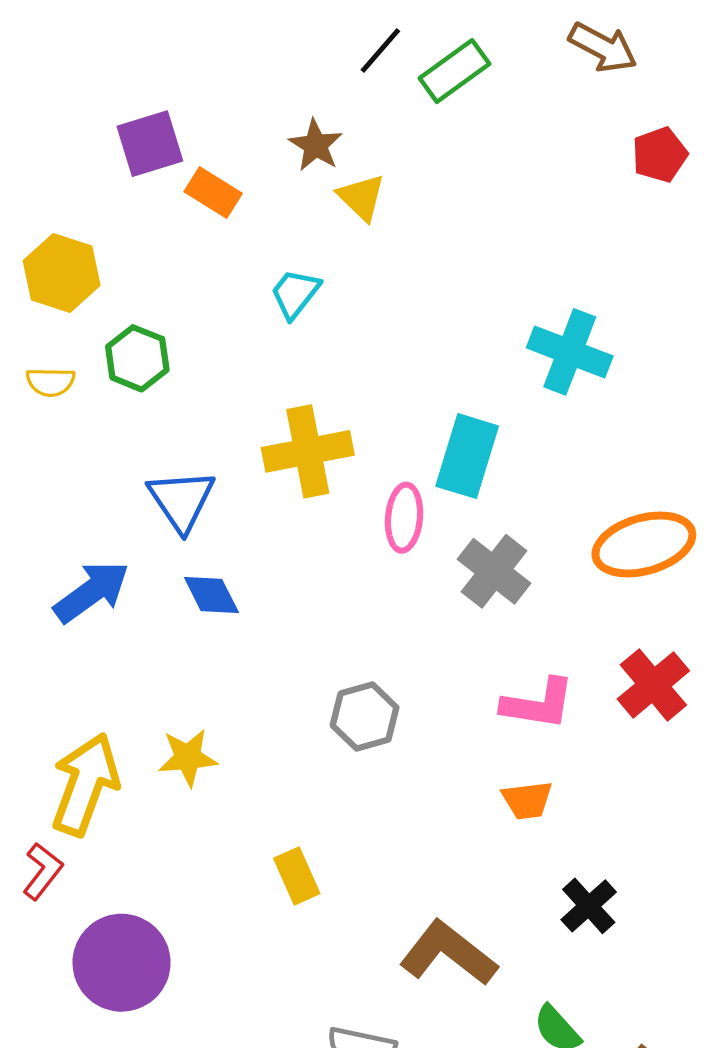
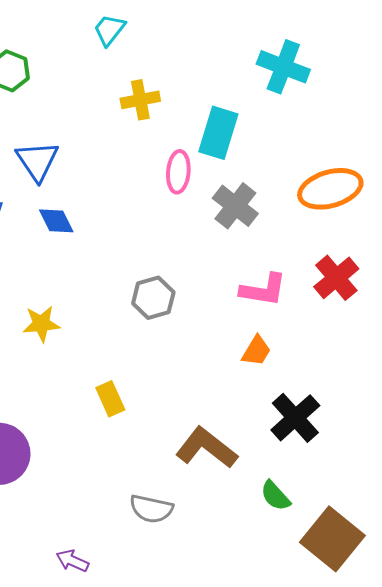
yellow cross: (308, 451) -> (140, 100), moved, size x0.7
orange trapezoid: (527, 800) -> (256, 351), turned -52
black cross: (589, 906) -> (295, 418), size x1.4

